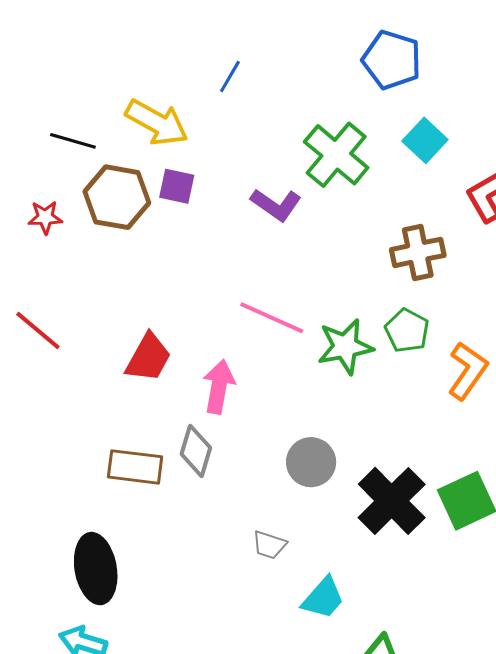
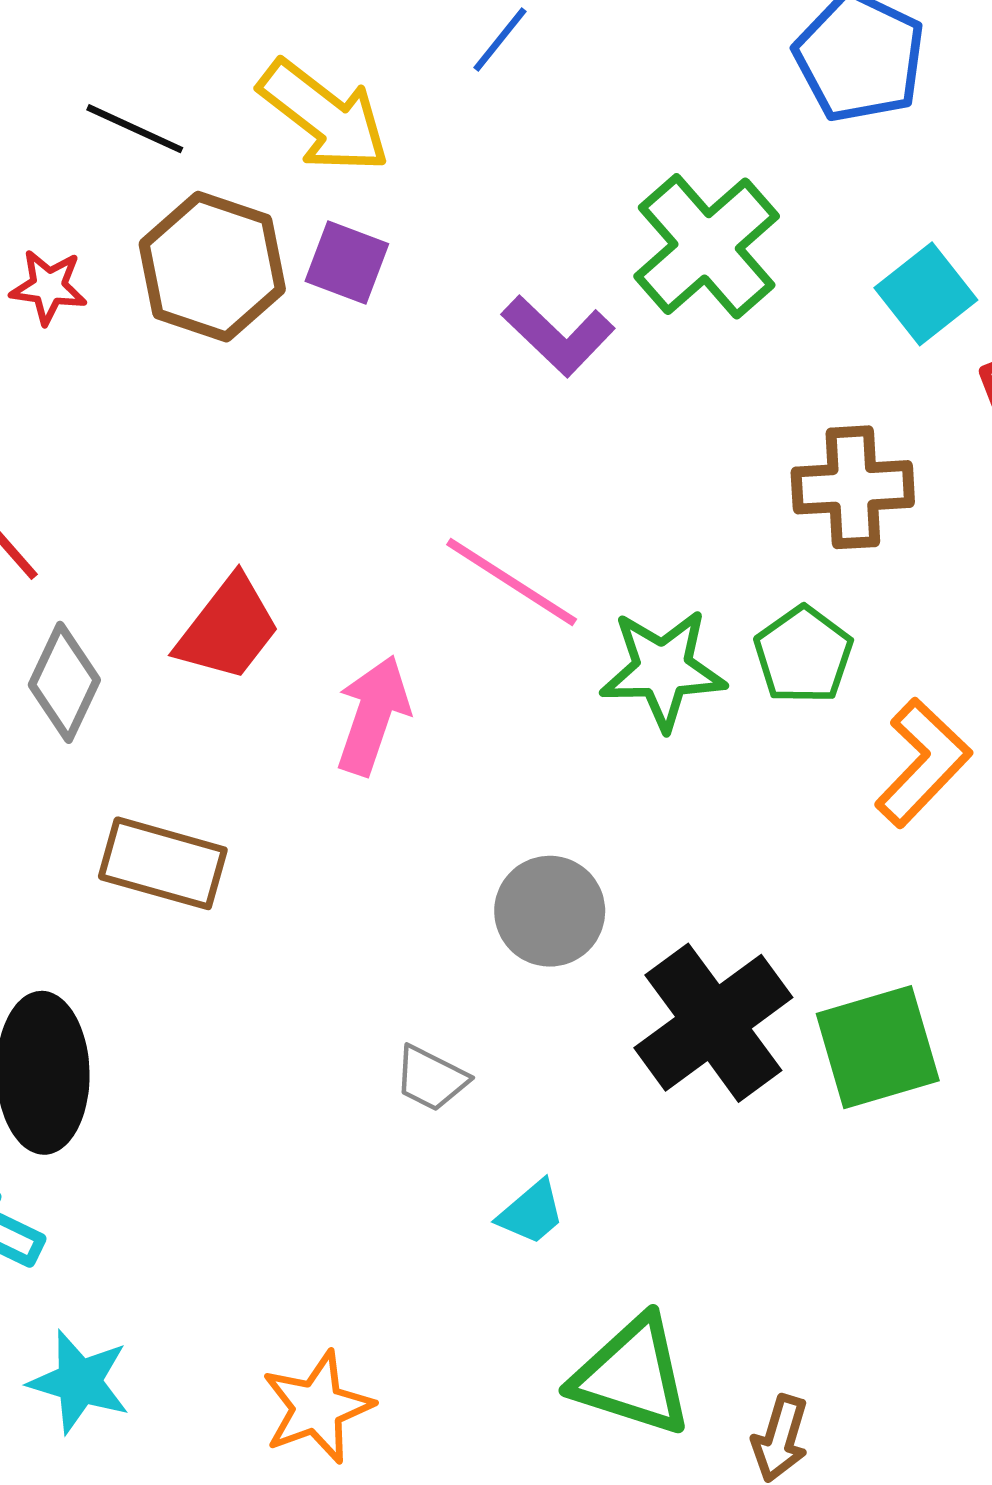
cyan square: (425, 140) -> (926, 294), moved
gray diamond: (196, 451) -> (64, 682), moved
cyan trapezoid: (323, 598) -> (531, 1213), size x0.7

